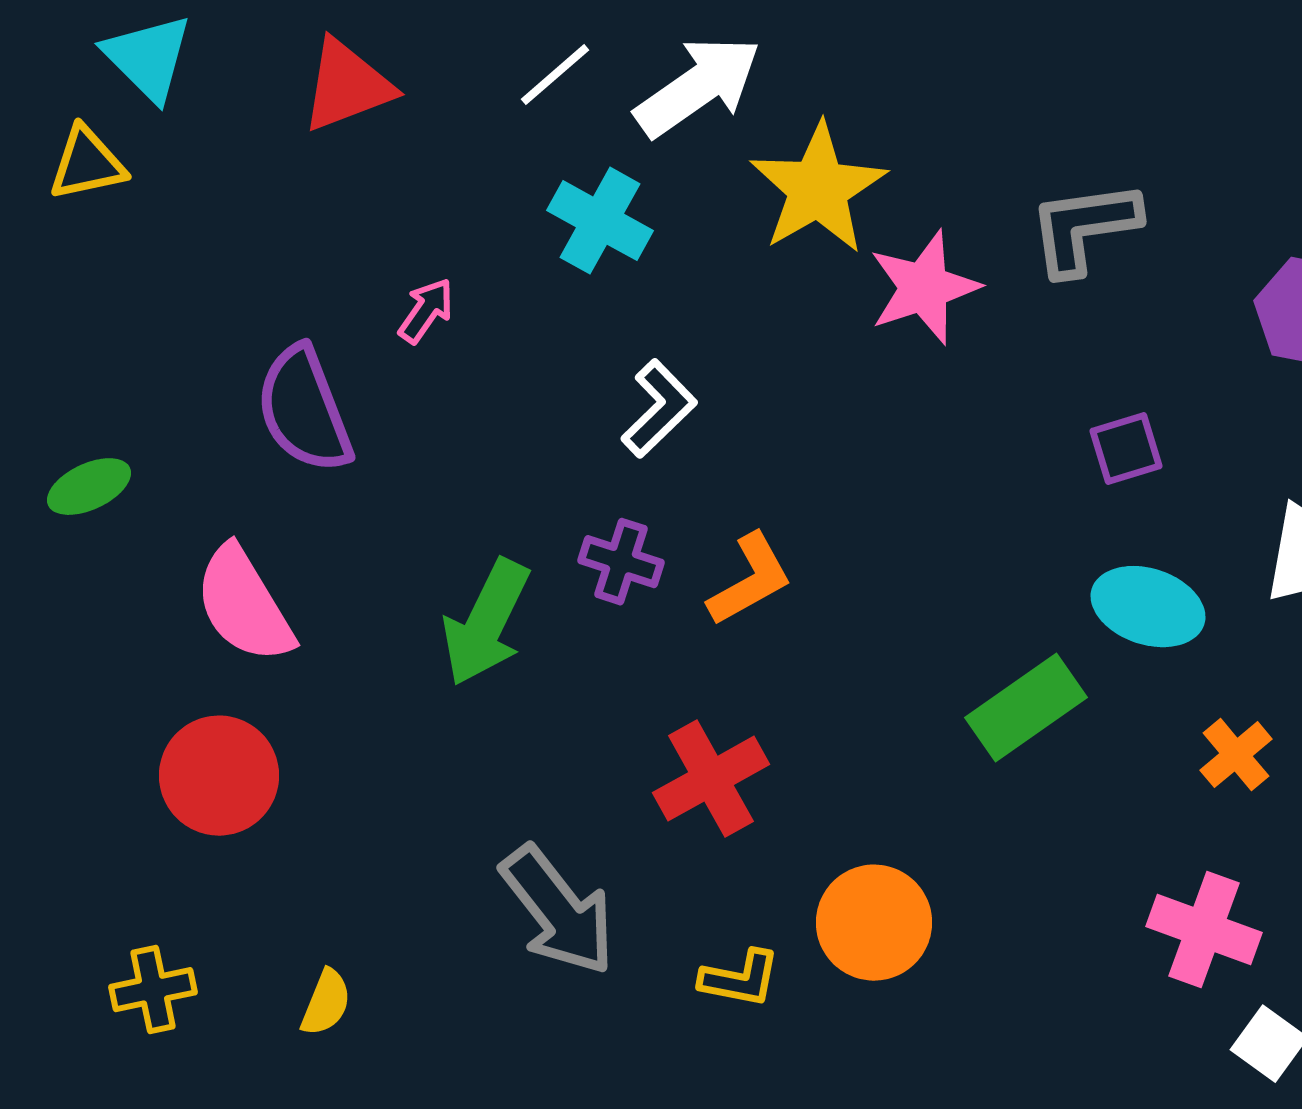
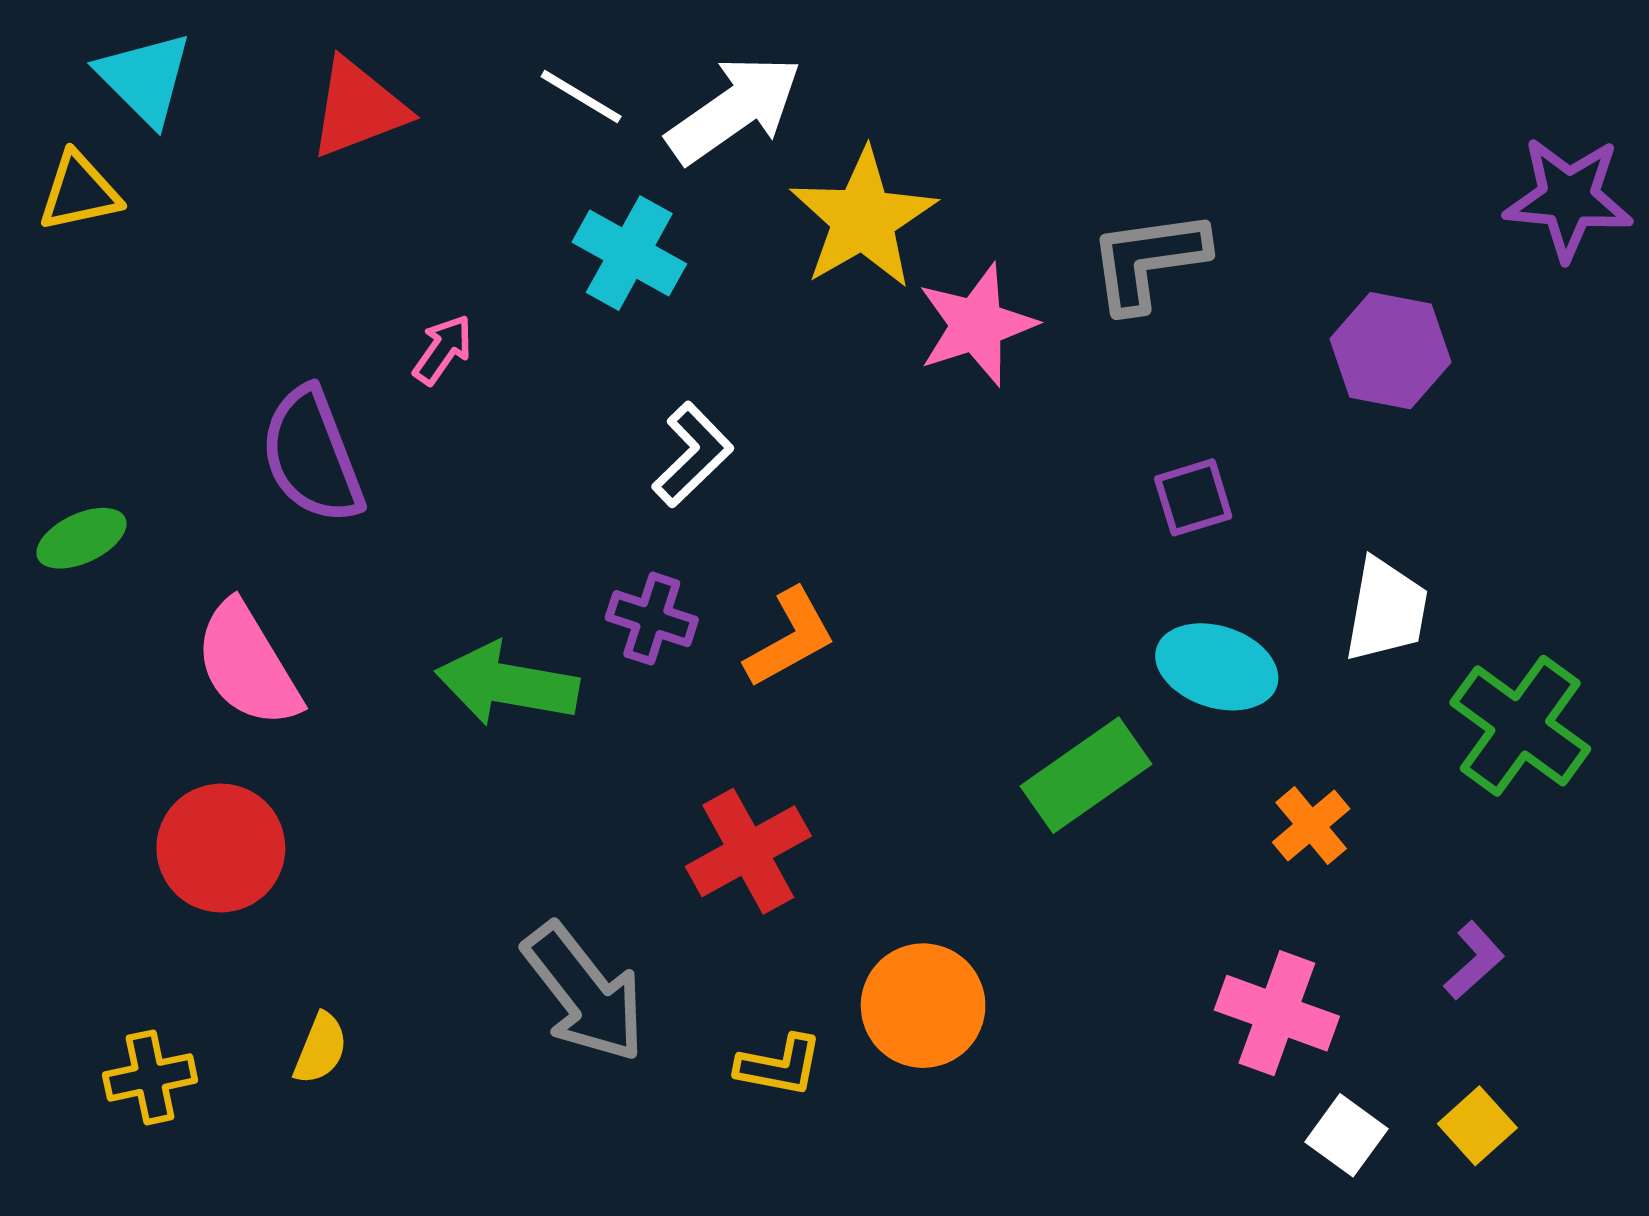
white line: (555, 75) -> (581, 96), turned 72
green arrow: (486, 623) -> (507, 684), turned 74
yellow semicircle: (326, 1003) -> (321, 1049), moved

